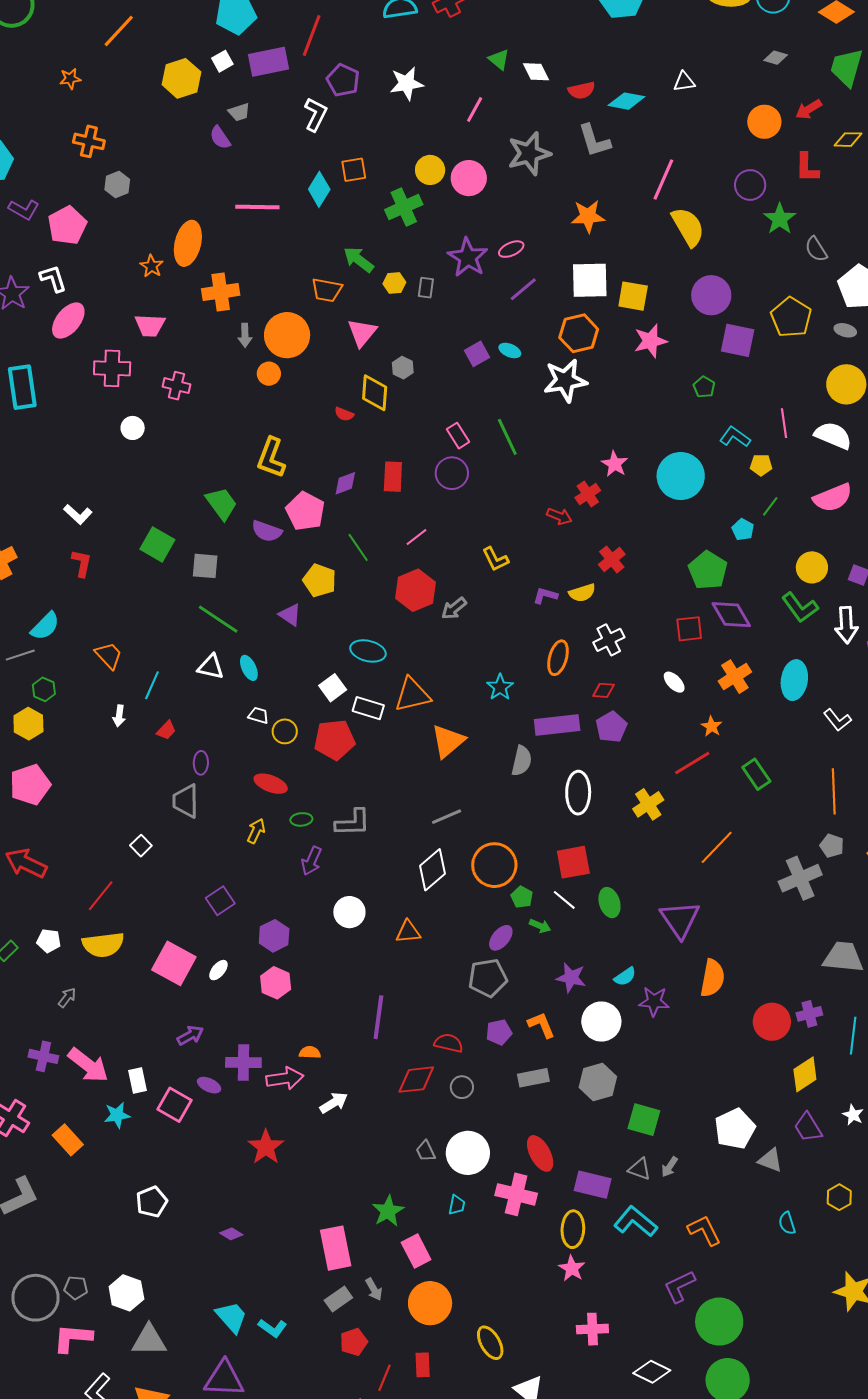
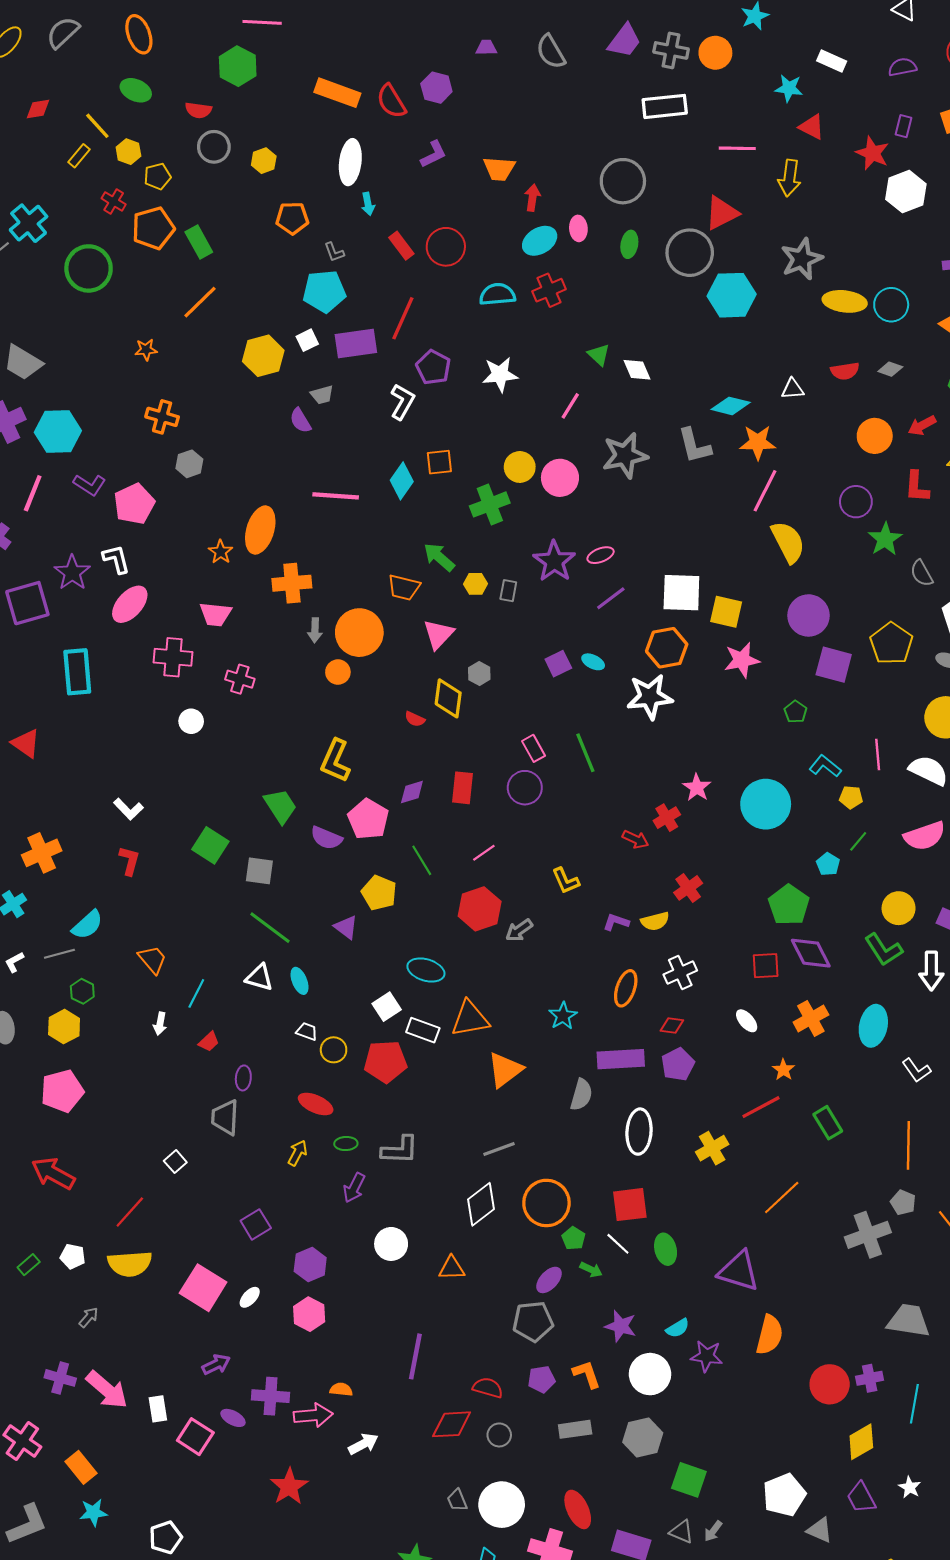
red semicircle: (582, 90) -> (845, 371), moved
orange star: (588, 216) -> (758, 442), moved
purple triangle: (680, 919) -> (739, 1271), turned -42
cyan star: (117, 1115) -> (93, 1512), moved

